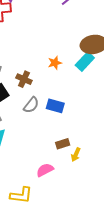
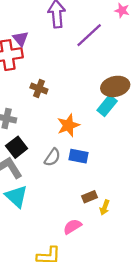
orange star: (55, 63) -> (68, 125), moved, size x1.5
brown cross: (24, 79) -> (39, 88), moved

